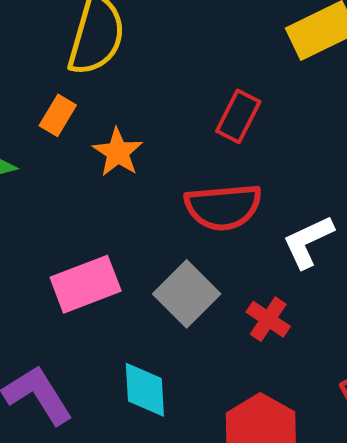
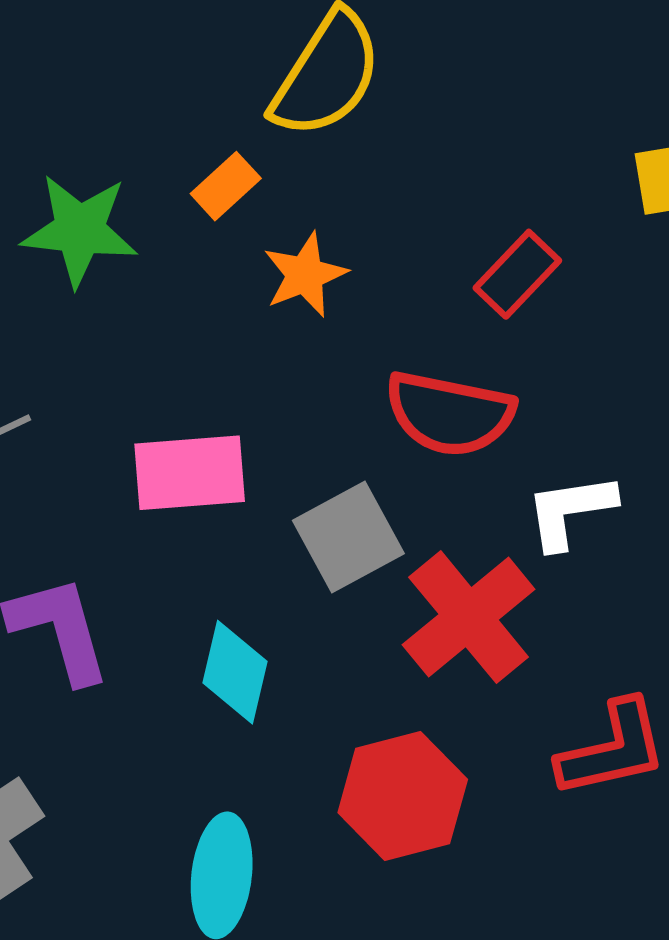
red cross: (268, 319) -> (469, 617), size x1.8

